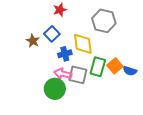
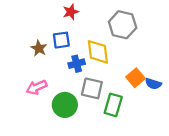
blue square: (52, 34) -> (61, 40), turned 35
green rectangle: (98, 67) -> (113, 105), moved
pink arrow: (63, 74) -> (37, 87), moved, turned -36

